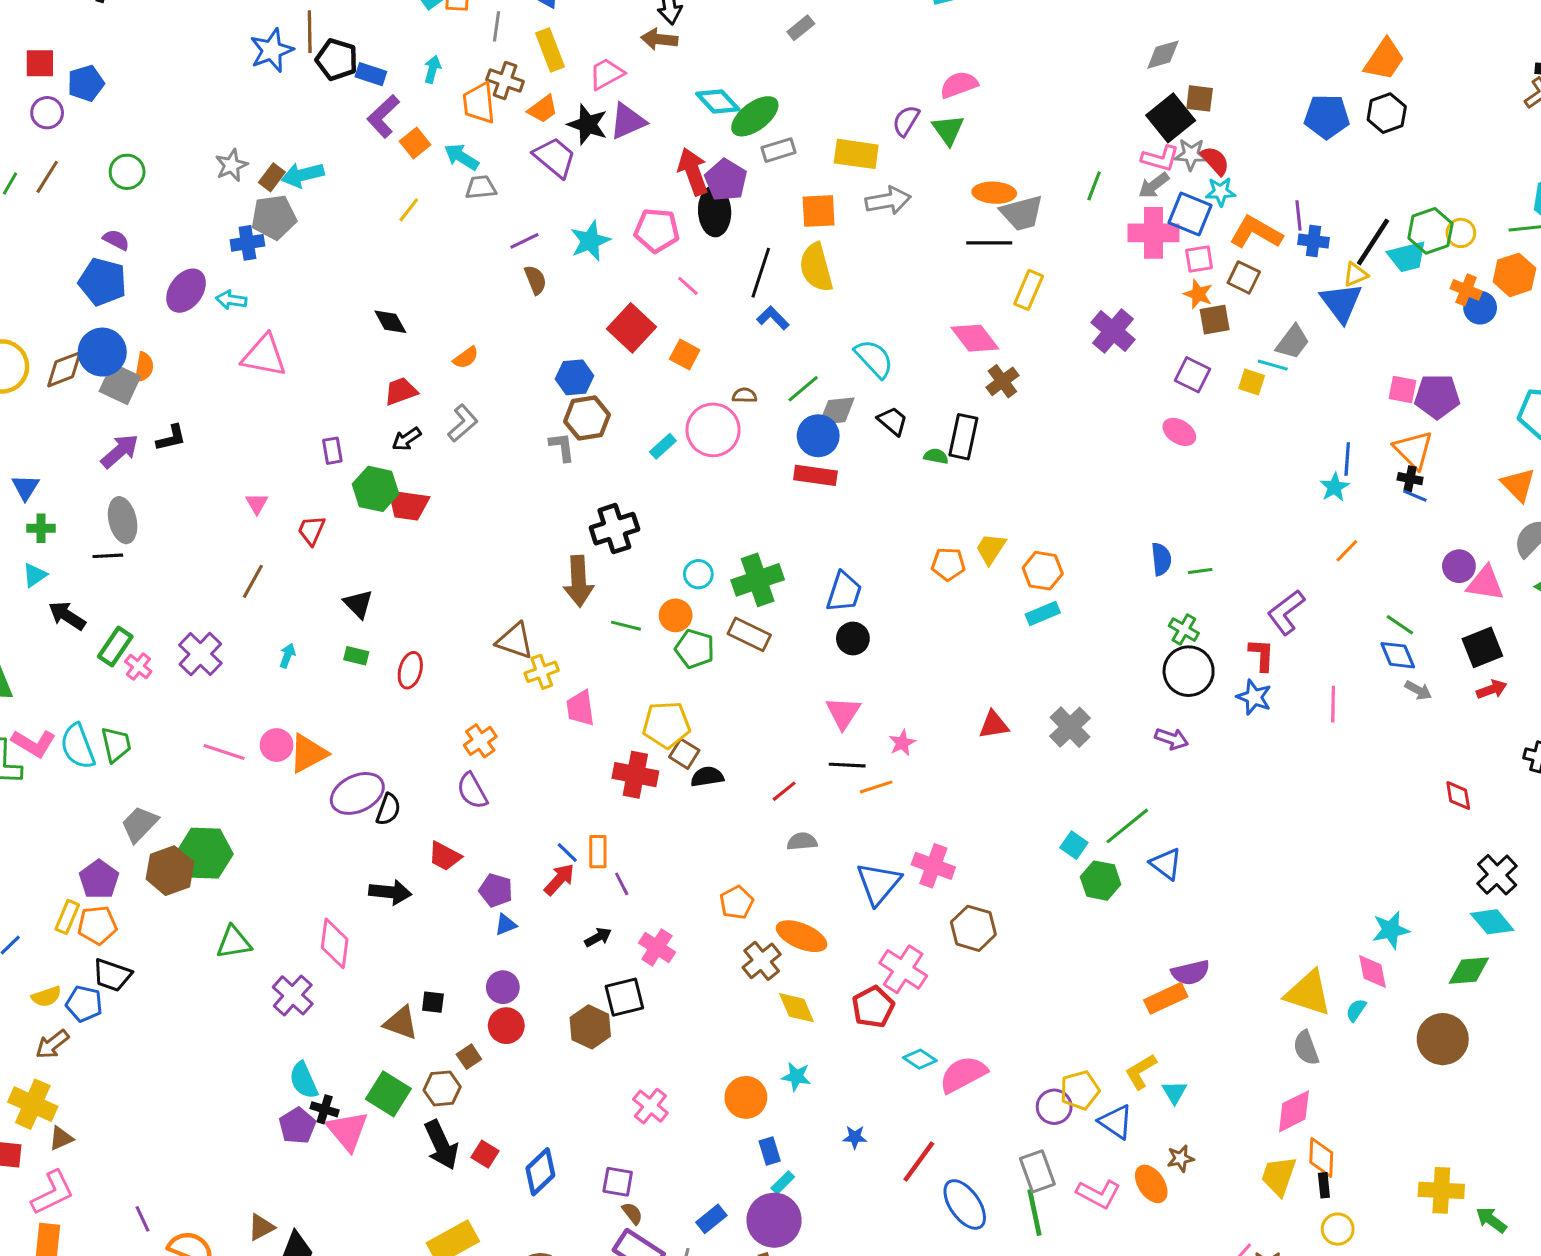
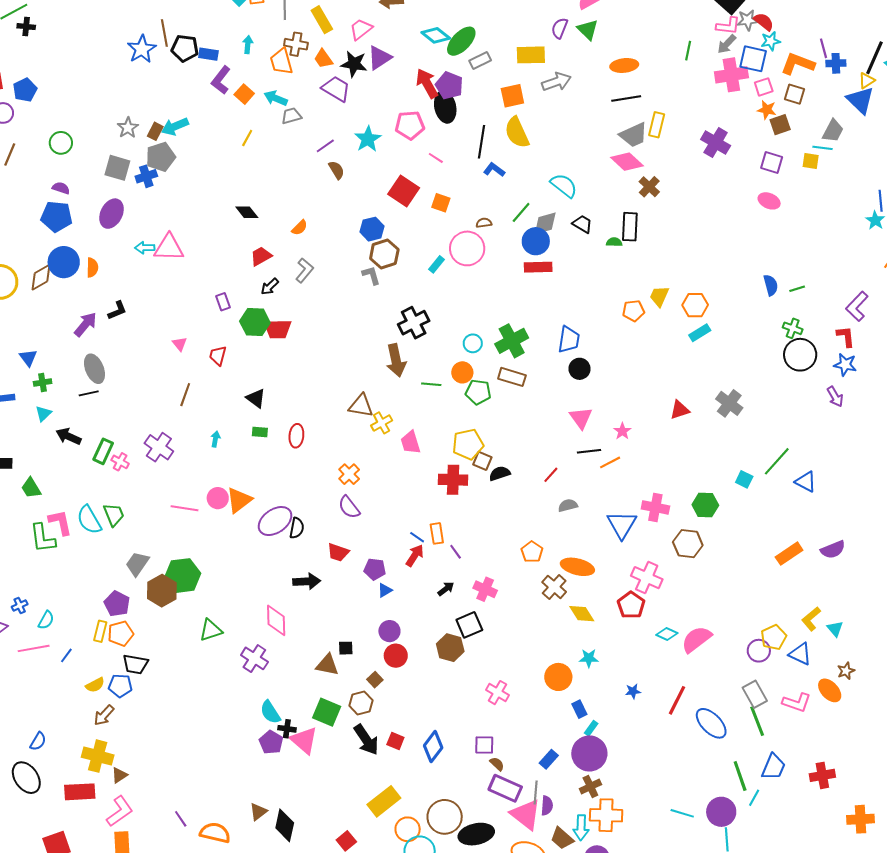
orange trapezoid: (543, 109) -> (323, 59), turned 100
gray trapezoid: (1022, 213) -> (634, 135), moved
cyan arrow: (231, 300) -> (145, 248), moved
gray square: (120, 384) -> (117, 168), moved
purple arrow: (1172, 739) -> (835, 397), moved, turned 50
pink L-shape: (34, 743) -> (60, 522), turned -124
green hexagon: (1101, 881) -> (705, 505), moved
orange rectangle: (1166, 998) -> (789, 554), moved

